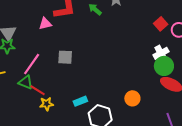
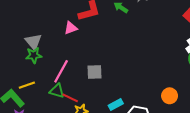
gray square: (65, 57) -> (94, 72), moved

